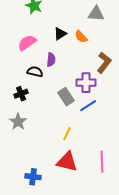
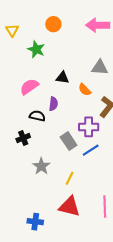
gray triangle: (96, 14) -> (100, 67), moved
black triangle: (60, 34) -> (62, 78), turned 40
orange semicircle: (81, 37) -> (85, 90), moved
gray star: (18, 122) -> (41, 166), moved

